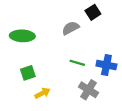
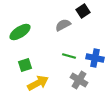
green ellipse: (22, 36) -> (20, 32), turned -35
yellow arrow: (42, 93) -> (38, 83), size x1.5

